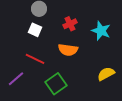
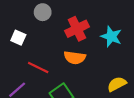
red cross: (70, 24) -> (77, 29), size x1.5
white square: (35, 30) -> (18, 38), moved

